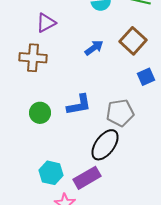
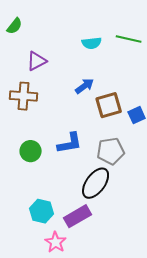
brown square: (133, 41) -> (109, 105), moved, turned 32

